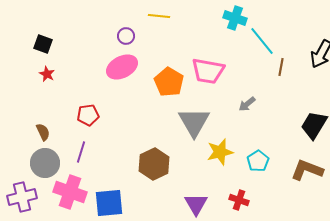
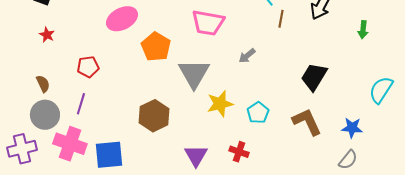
red star: (47, 74) -> (47, 35), moved
orange pentagon: (169, 82) -> (156, 47), moved
brown L-shape: (307, 170) -> (307, 122), turned 44

